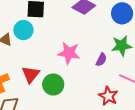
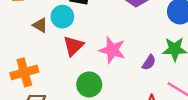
red triangle: (31, 74) -> (73, 46), moved

